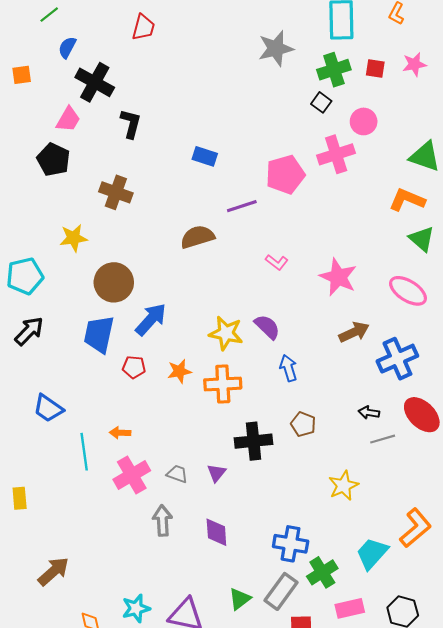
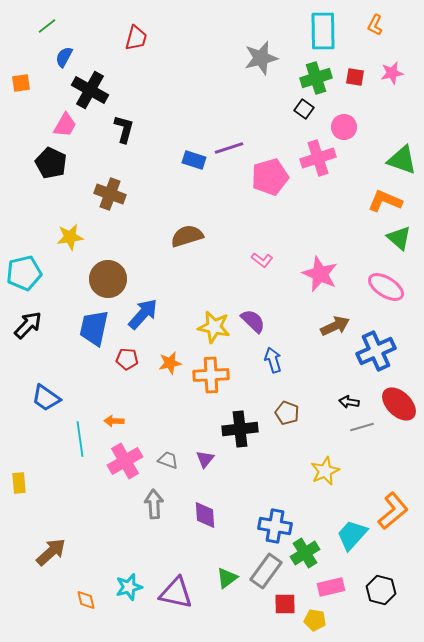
purple line: (242, 206) -> (229, 148), moved

